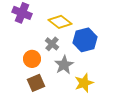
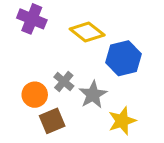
gray cross: (52, 44) -> (64, 82), moved
orange circle: (32, 59) -> (35, 95), moved

